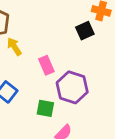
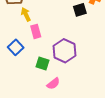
pink rectangle: (46, 65) -> (36, 31), moved

